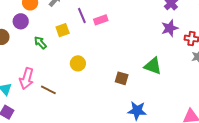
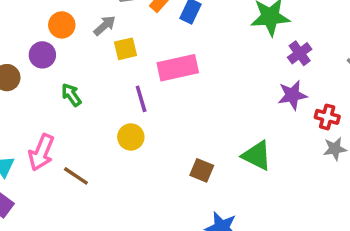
purple line: (82, 15) -> (141, 99), moved
pink rectangle: (101, 20) -> (178, 68), size x1.6
yellow square: (63, 30) -> (125, 49), moved

